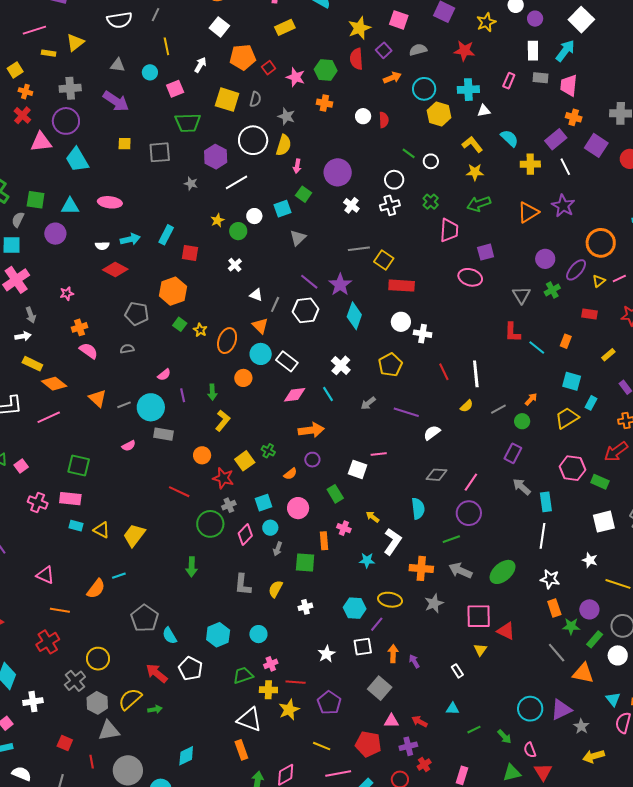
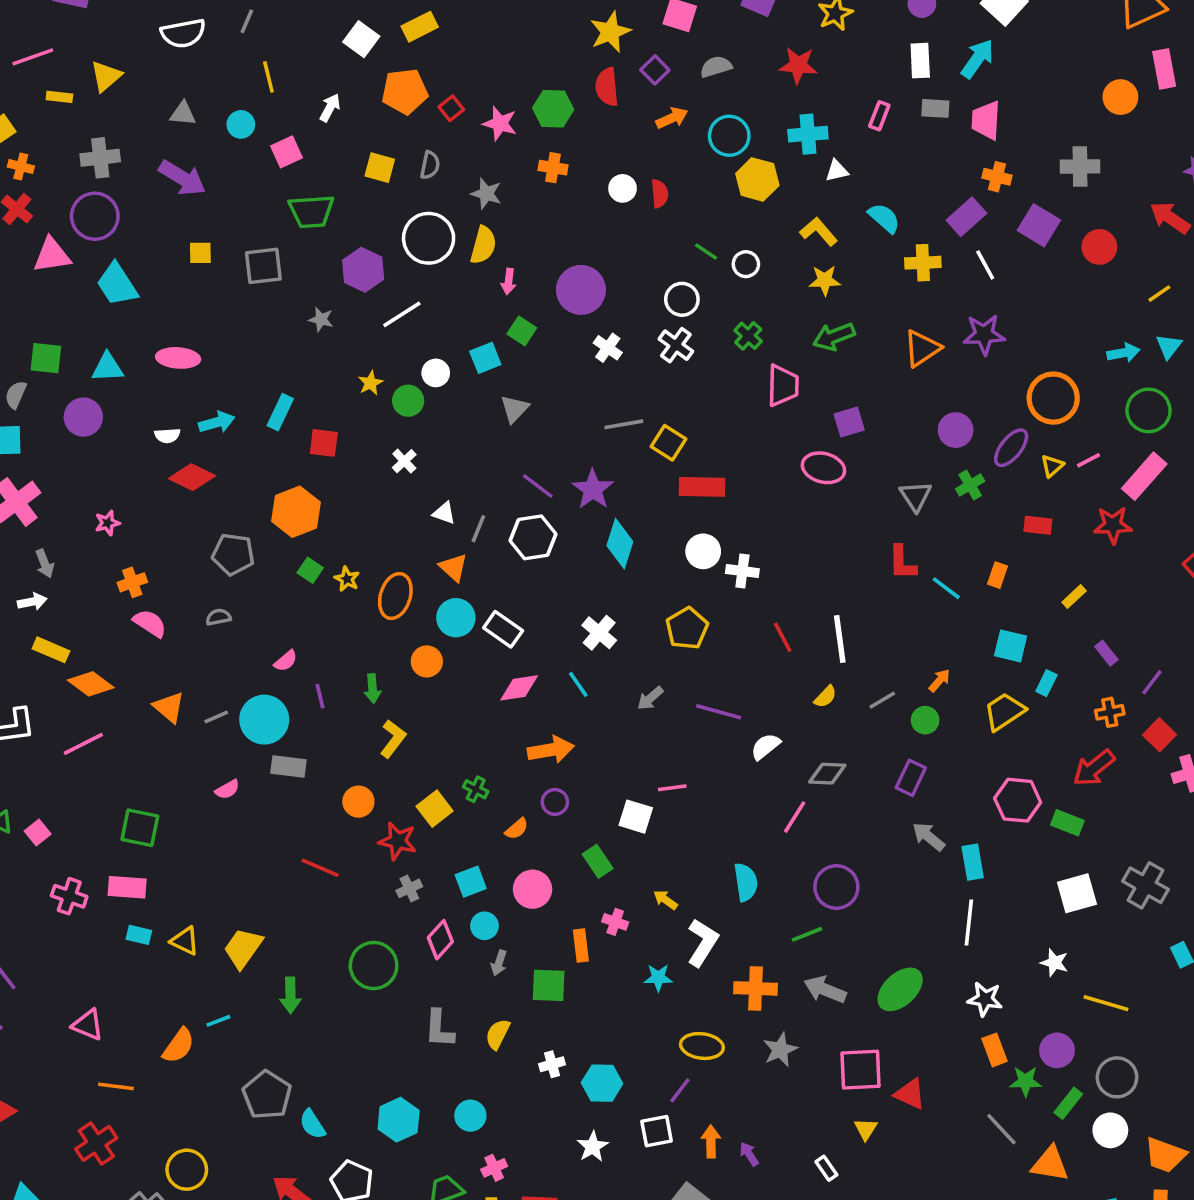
yellow rectangle: (285, 27) -> (420, 27), moved
yellow square: (227, 100) -> (380, 168), size x0.7
white cross: (390, 205) -> (676, 345), turned -36
purple star: (563, 206) -> (984, 334), turned -30
gray diamond: (437, 475) -> (827, 774), moved
pink line: (471, 482) -> (795, 817), moved
green circle: (210, 524) -> (374, 966), moved
green arrow: (192, 567) -> (290, 995), moved
cyan hexagon: (355, 608) -> (602, 1083), moved

